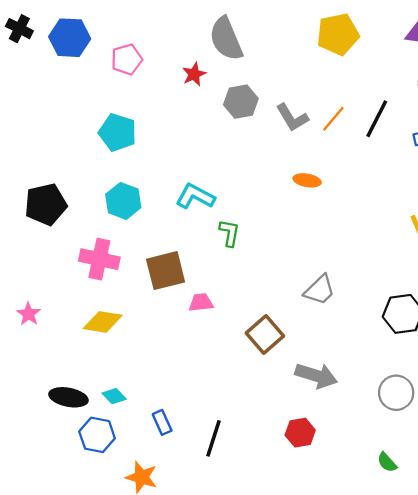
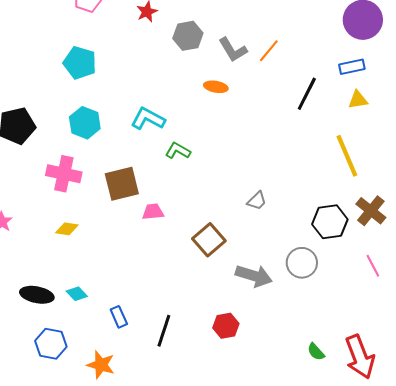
black line: (377, 119) -> (307, 94), moved
orange ellipse: (307, 180) -> (216, 87), moved
green L-shape: (229, 233) -> (178, 151), turned -70
gray trapezoid: (320, 290) -> (257, 201), size x0.7
yellow diamond: (103, 322) -> (67, 229), size x0.7
gray circle: (396, 393) -> (302, 263), moved
red hexagon: (300, 433) -> (226, 326), moved
blue hexagon: (97, 435) -> (51, 344), moved

